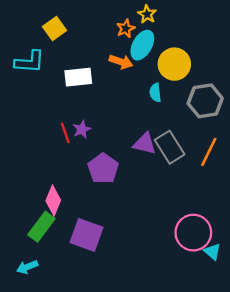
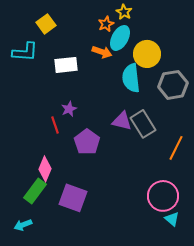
cyan semicircle: (155, 93) -> (131, 78), size x1.8
red line: (65, 133) -> (55, 125), moved
orange line: (209, 152) -> (176, 148), moved
cyan triangle: (212, 252) -> (172, 219), moved

